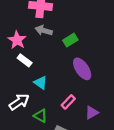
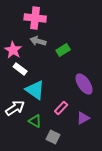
purple ellipse: (82, 69) -> (84, 84), moved
cyan triangle: (41, 83) -> (35, 90), size x1.5

